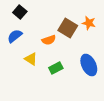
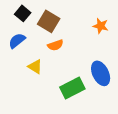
brown square: (68, 28) -> (49, 21), moved
green rectangle: (56, 68) -> (72, 88), moved, size x1.5

